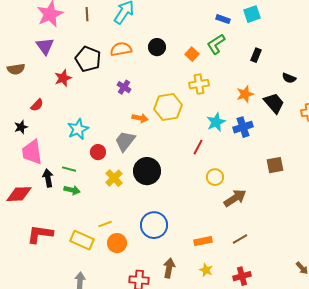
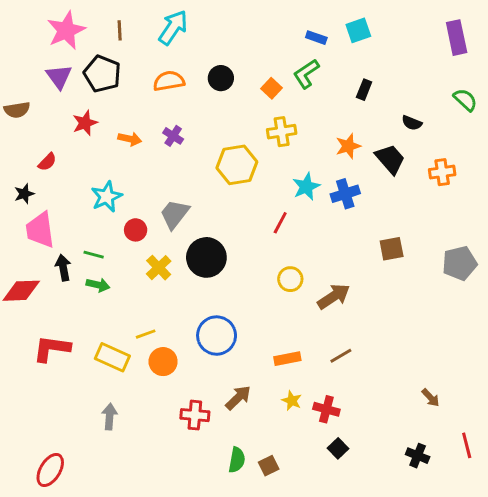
black pentagon: (88, 59) -> (102, 74), moved
orange arrow: (140, 118) -> (130, 139), moved
yellow circle: (215, 177) -> (290, 279), moved
brown arrow: (169, 268) -> (238, 398), turned 36
red cross: (242, 276) -> (326, 409), moved, turned 30

